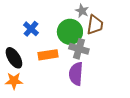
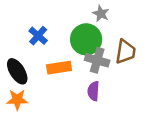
brown trapezoid: (95, 25) -> (125, 52), moved
purple semicircle: (76, 74) -> (93, 91), size x0.7

